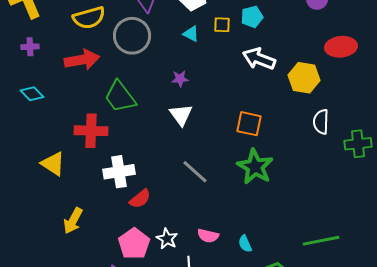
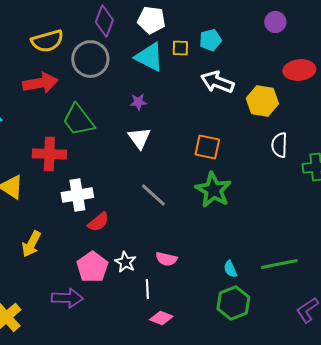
cyan triangle: (191, 34) -> (149, 57), size x1.8
cyan semicircle: (245, 244) -> (230, 269), moved

